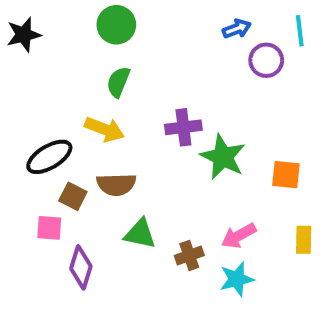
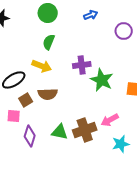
blue arrow: (237, 29) -> (91, 15), moved
brown square: (73, 196) -> (26, 100), turned 32
green triangle: (140, 234) -> (60, 132), moved
brown cross: (189, 255) -> (85, 130), size x1.6
cyan star: (237, 279) -> (121, 144), moved

